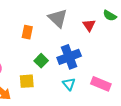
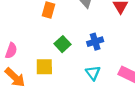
blue cross: (69, 57) -> (95, 42), size x0.6

